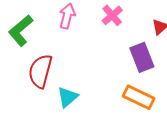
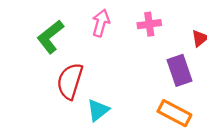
pink cross: (112, 15) -> (149, 24), turned 30

